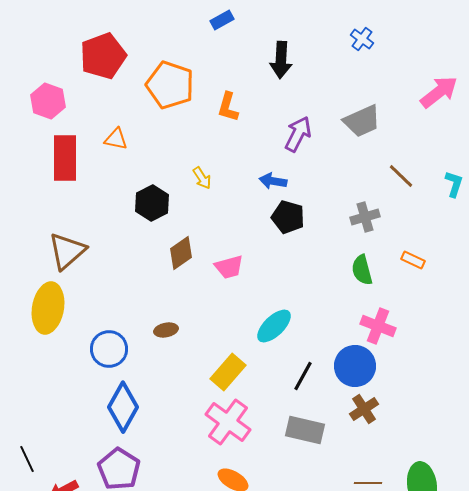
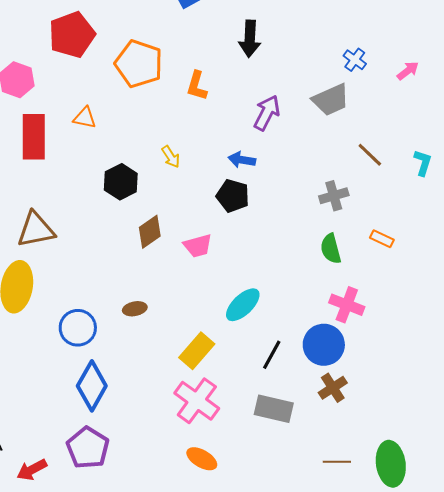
blue cross: (362, 39) -> (355, 60), moved
pink arrow: (439, 92) -> (408, 71), size x0.6
black pentagon: (288, 217) -> (233, 196), moved
brown triangle: (67, 251) -> (36, 230), turned 30

